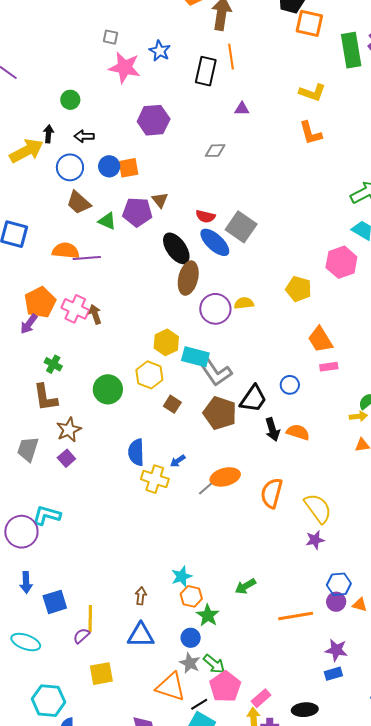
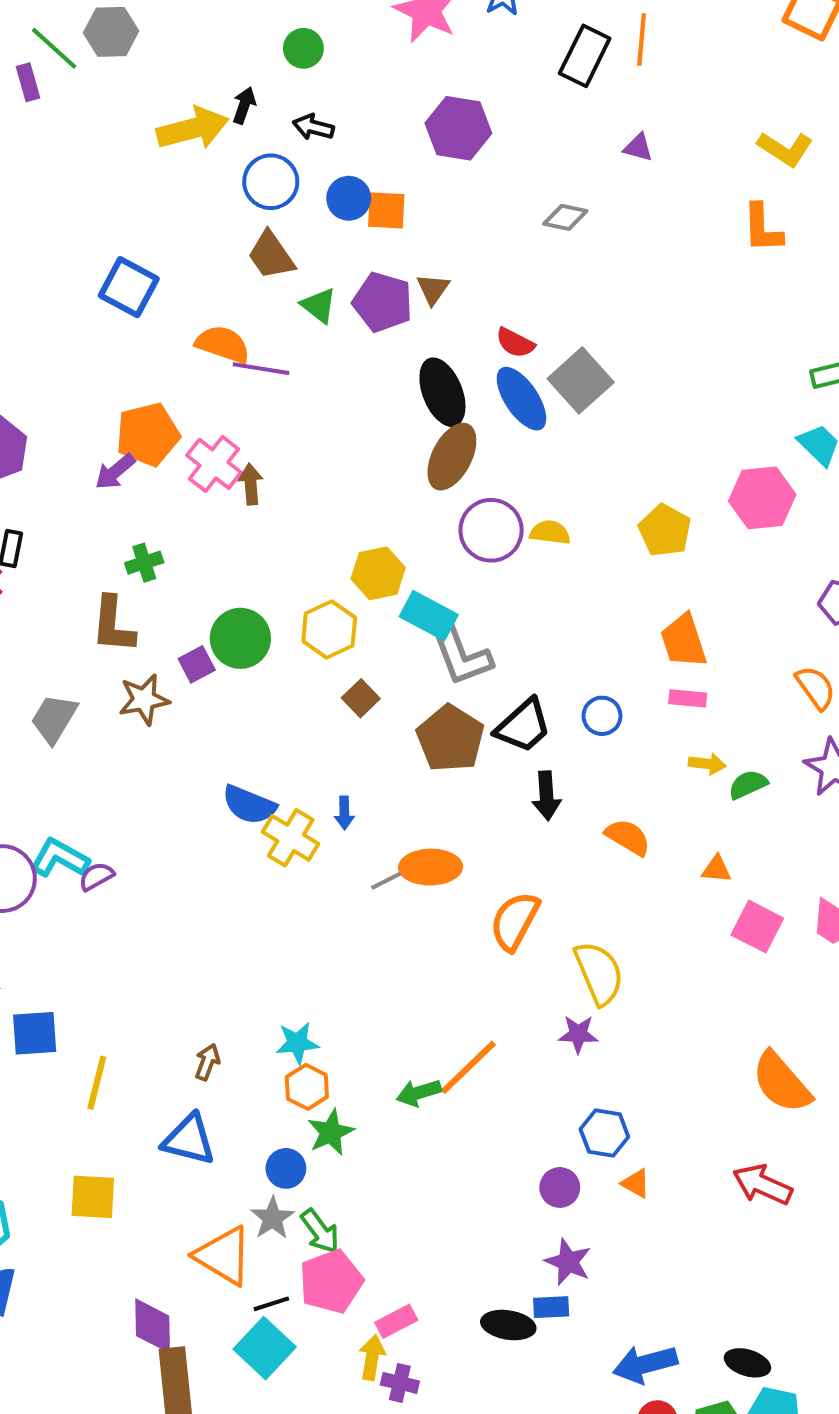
green cross: (53, 364) -> (144, 563), turned 30
yellow arrow: (358, 416) -> (707, 764), moved
orange semicircle: (298, 432) -> (628, 837), moved
blue semicircle: (136, 452) -> (249, 805), moved, turned -80
purple square: (66, 458) -> (197, 664), moved
blue arrow: (178, 461) -> (344, 813), turned -70
purple circle: (336, 602) -> (560, 1187), moved
orange line: (296, 616) -> (468, 1067), moved, turned -48
purple semicircle: (81, 636) -> (96, 876), moved
black ellipse: (305, 710) -> (508, 1325), moved

